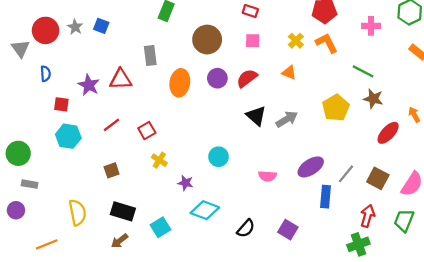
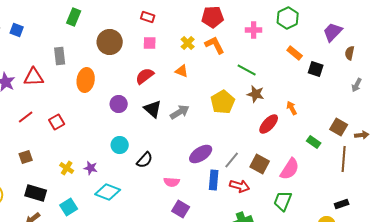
purple circle: (217, 78) -> (119, 104), moved
yellow cross: (159, 160) -> (67, 168), moved
pink semicircle: (267, 176) -> (172, 182), moved
red arrow: (368, 216) -> (240, 186), moved, turned 90
black semicircle: (246, 228) -> (145, 160), moved

